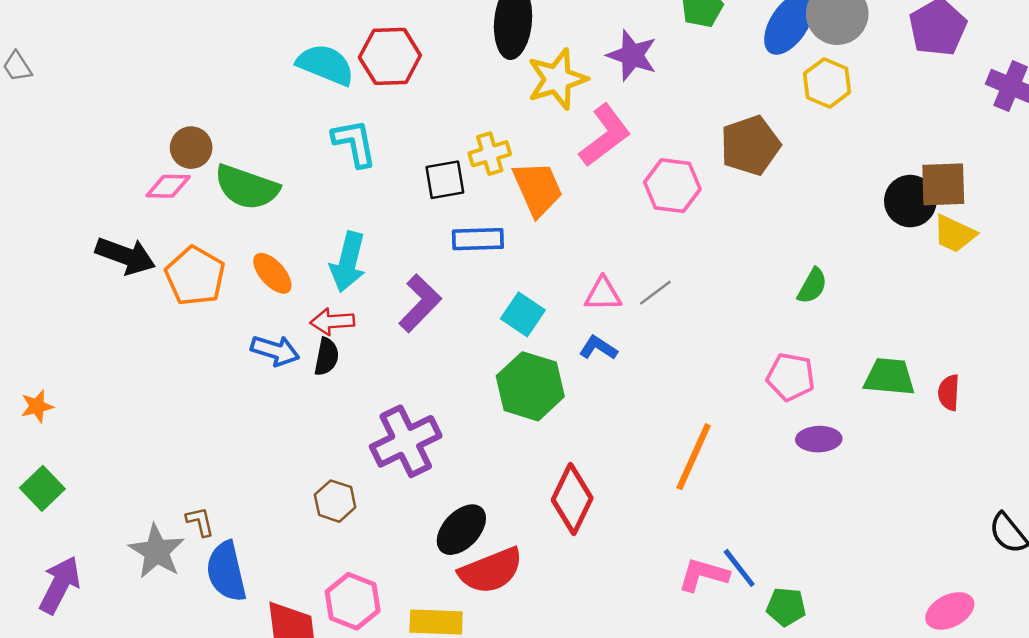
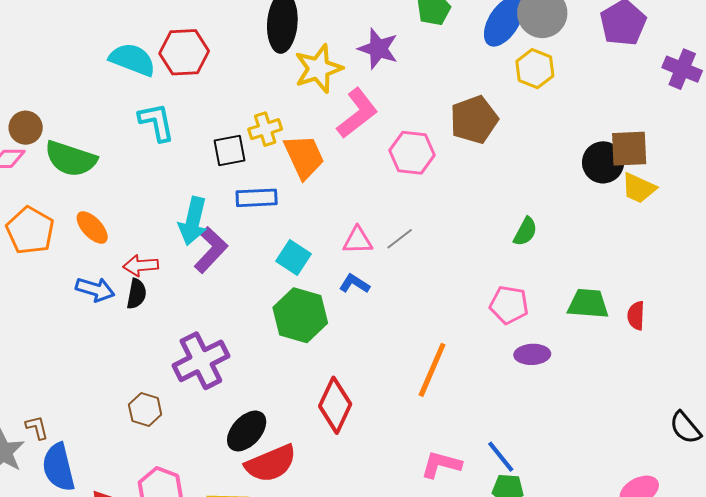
cyan arrow: (348, 262) -> (193, 221), moved
blue line: (739, 568) -> (501, 457), moved

